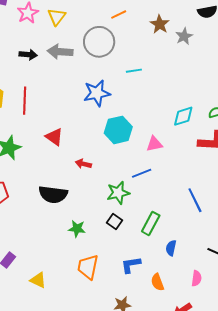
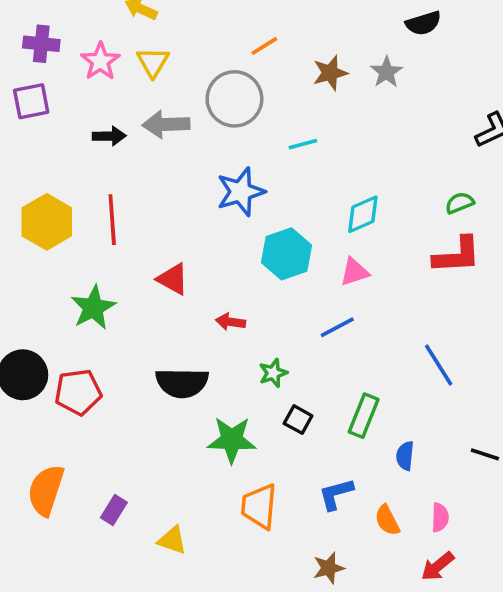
brown star: (160, 24) -> (330, 73), moved, turned 30
cyan diamond: (183, 116) -> (363, 214), moved
green star: (118, 193) -> (273, 373), moved, size x0.7
green star: (77, 229) -> (232, 440), size x1.5
pink semicircle: (196, 278) -> (440, 517), moved

